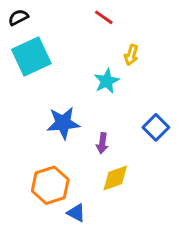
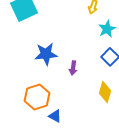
cyan star: (107, 81) -> (107, 29), moved
yellow diamond: (115, 178) -> (105, 92), moved, turned -55

